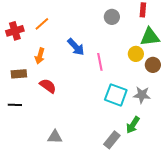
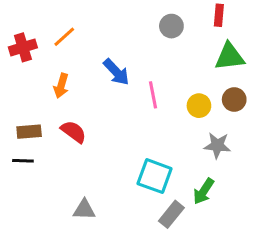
yellow circle: (136, 54) -> (199, 106), moved
brown rectangle: (19, 74) -> (29, 132), moved
cyan square: (116, 95) -> (155, 176), moved

